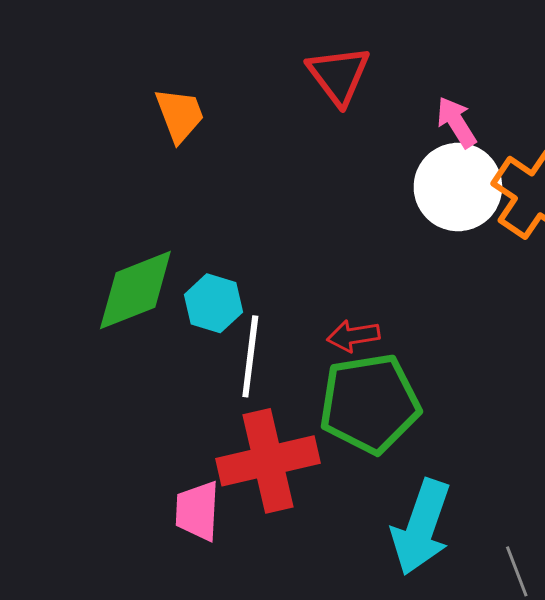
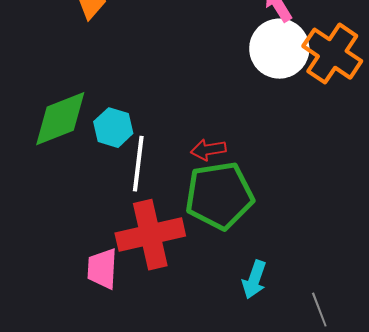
cyan arrow: (421, 527) -> (254, 280), size x0.6

